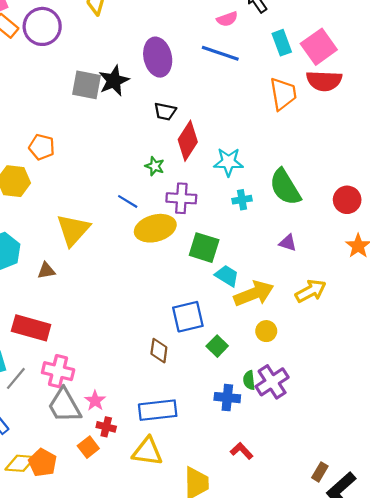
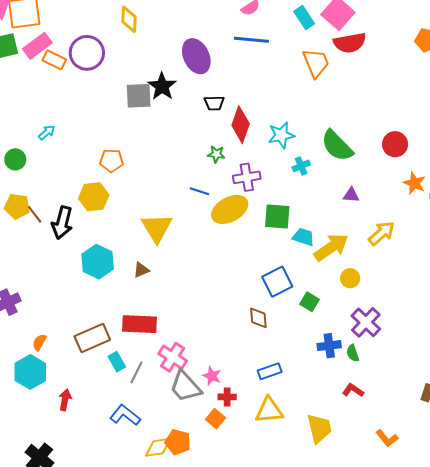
pink cross: (58, 371) -> (173, 357), turned 32
green semicircle: (249, 380) -> (353, 353), moved
blue rectangle: (158, 410) -> (270, 371), size x0.7

